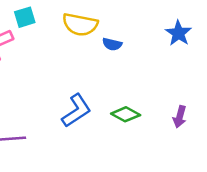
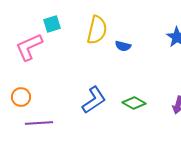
yellow semicircle: (80, 25) -> (97, 30), turned -88

